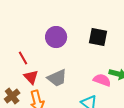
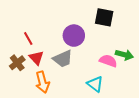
purple circle: (56, 37) -> (74, 36), moved
brown cross: (12, 96) -> (17, 63), moved

